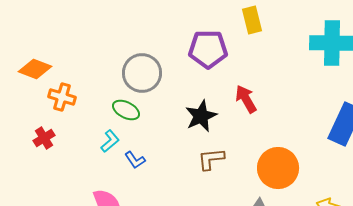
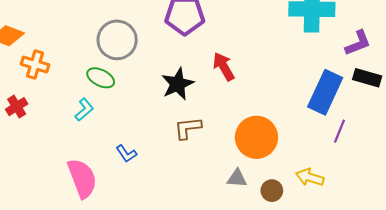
blue L-shape: (135, 160) -> (126, 154), moved

